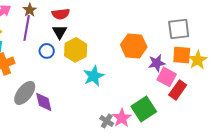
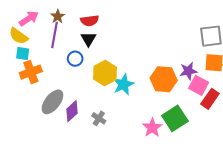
orange hexagon: (134, 46) -> (164, 79), moved
yellow hexagon: (76, 50) -> (105, 73), moved
purple diamond: (44, 102) -> (72, 111), turned 60
gray cross: (107, 121) -> (99, 118), moved

